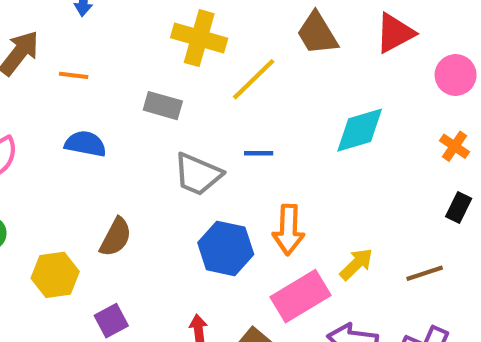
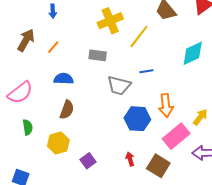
yellow cross: (199, 38) -> (110, 21), turned -30
orange line: (74, 75) -> (53, 47), turned -48
brown semicircle: (116, 237) -> (67, 110), moved

